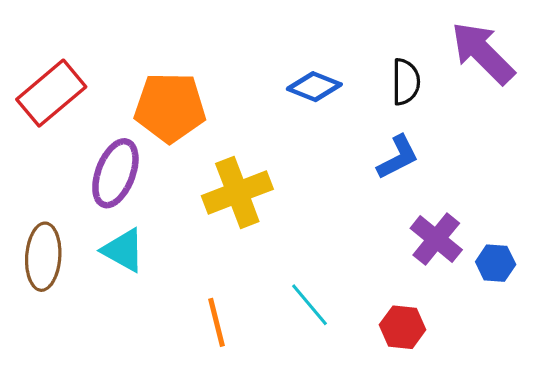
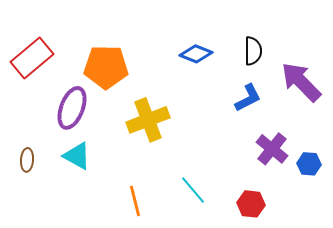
purple arrow: (483, 53) -> (301, 82), moved
brown ellipse: (43, 257) -> (27, 160), size x0.6

